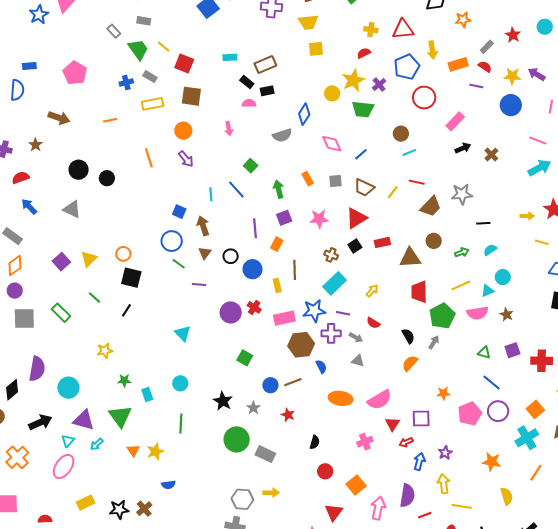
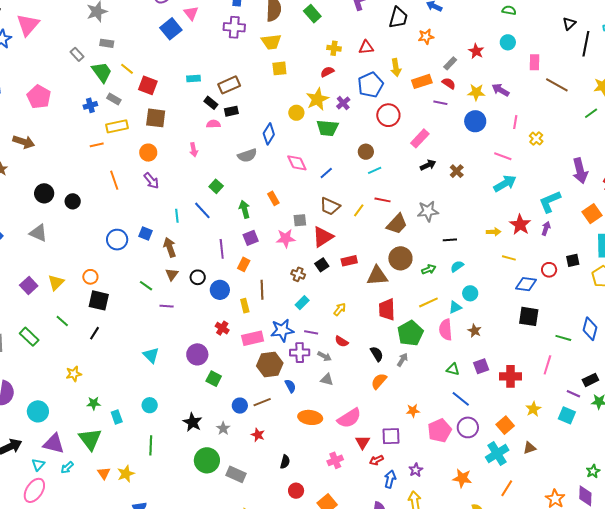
red triangle: (403, 29) -> (366, 47), size x0.7
orange line: (110, 120) -> (97, 145), moved
gray square: (335, 181) -> (300, 220), moved
blue circle: (172, 241) -> (117, 240), moved
brown circle: (434, 241) -> (400, 258), size x1.5
cyan rectangle: (335, 283) -> (302, 303), size x0.6
purple circle: (231, 312) -> (197, 354), moved
pink semicircle: (478, 313) -> (446, 330), turned 95

